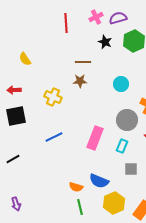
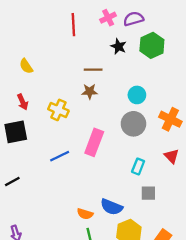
red arrow: (14, 90) -> (23, 102), moved, turned -112
gray circle: (127, 120) -> (133, 124), moved
pink rectangle: (95, 138) -> (94, 142), moved

